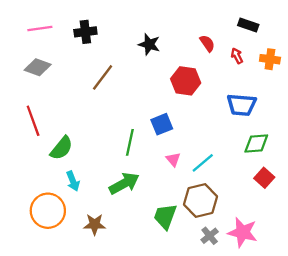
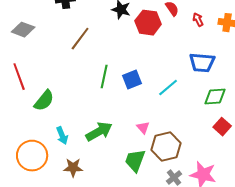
red hexagon: (186, 81) -> (148, 23), moved
green line: (130, 142) -> (104, 77), moved
pink triangle: (173, 159) -> (143, 128), moved
cyan line: (203, 163) -> (168, 88), moved
cyan arrow: (73, 181) -> (62, 136), moved

